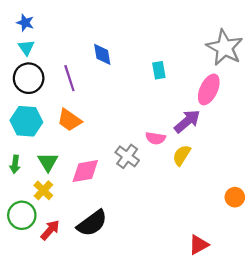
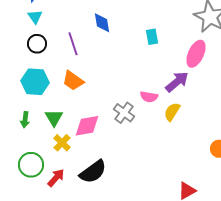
black circle: (29, 78) -> (37, 44), size x0.7
yellow cross: (43, 190) -> (62, 143), moved

